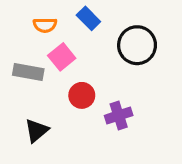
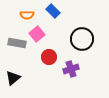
black circle: (137, 45) -> (82, 39), moved
black triangle: (37, 131) -> (13, 78), moved

